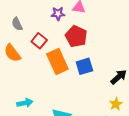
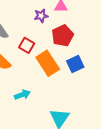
red pentagon: (76, 36) -> (63, 36), turned 30
cyan arrow: (25, 103) -> (22, 95), moved

